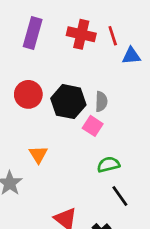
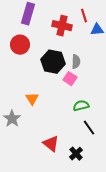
red cross: (81, 34) -> (62, 26), moved
red circle: (28, 94) -> (20, 45), moved

